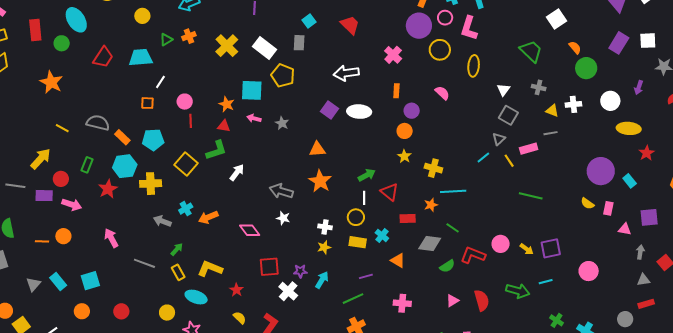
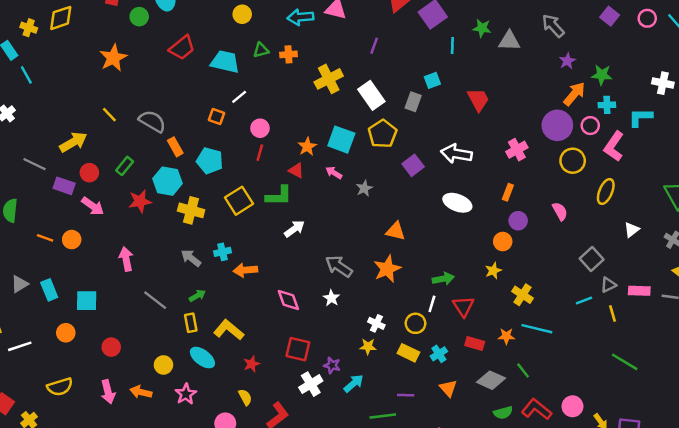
purple square: (330, 110) -> (413, 165), moved
gray square: (508, 115) -> (592, 259), moved
pink rectangle: (529, 149) -> (639, 291), moved

